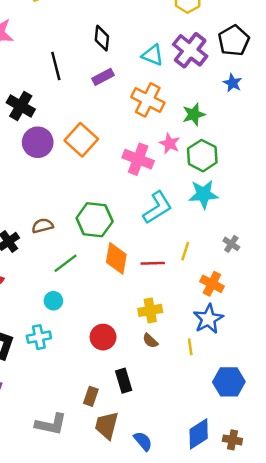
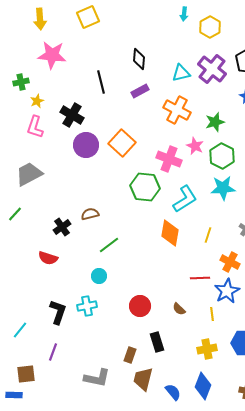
cyan triangle: (153, 55) -> (181, 73), turned -36
green hexagon: (95, 220) -> (145, 187), moved
orange diamond: (116, 258) -> (170, 233), moved
red line: (153, 263) -> (200, 278), moved
yellow cross: (150, 310) -> (207, 349), moved
blue diamond: (199, 434) -> (203, 386), moved, turned -36

